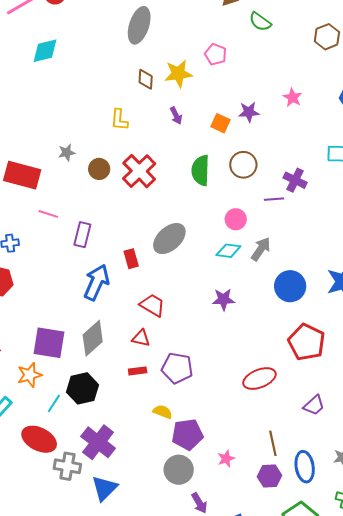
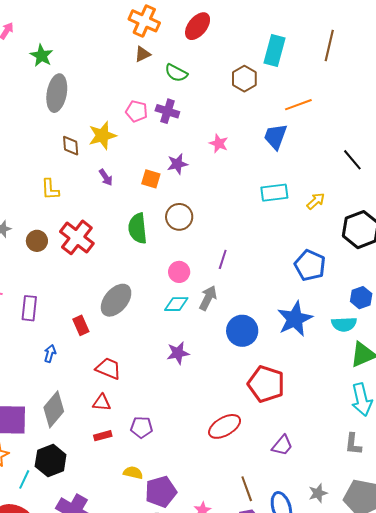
purple cross: (295, 180) -> (167, 111), moved
purple line: (274, 199) -> (223, 259), moved, turned -60
blue arrow: (96, 282) -> (50, 353), size x0.5
purple pentagon: (177, 368) -> (142, 427), size x0.7

